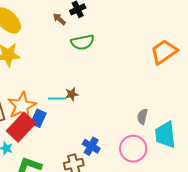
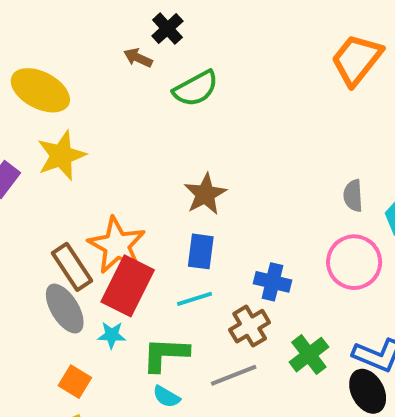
brown star: (72, 94) -> (205, 194), size x1.5
cyan line: (57, 98) -> (195, 299), moved
blue rectangle: (38, 118) -> (201, 251), moved

